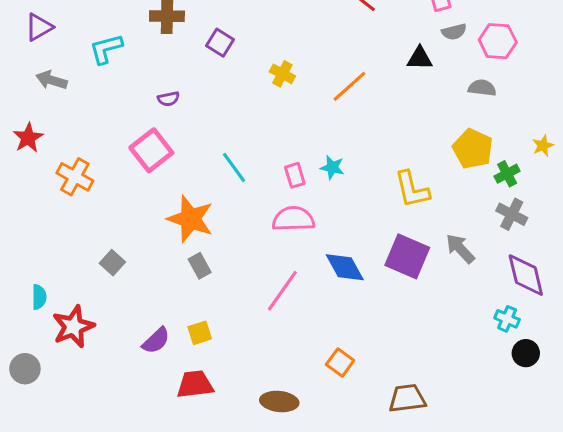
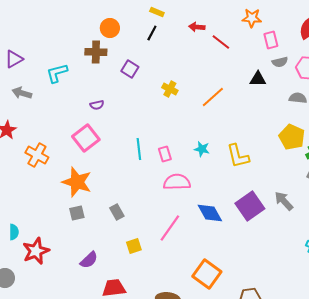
cyan line: (234, 167) -> (139, 149), turned 30
pink rectangle: (295, 175) -> (165, 154), moved
yellow L-shape: (412, 189) -> (238, 156), moved
orange star: (190, 219) -> (77, 182), moved
purple square: (407, 256) -> (250, 206), turned 32
gray square: (112, 263) -> (77, 213), moved, turned 35
yellow square: (200, 333) -> (134, 246), moved
orange square: (340, 362) -> (207, 274), size x1.6

